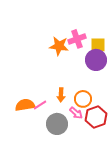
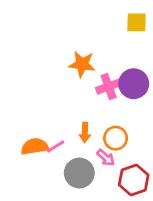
pink cross: (77, 39) -> (109, 87), moved
yellow square: (98, 45) -> (136, 22), moved
red hexagon: (96, 117) -> (134, 180), moved

